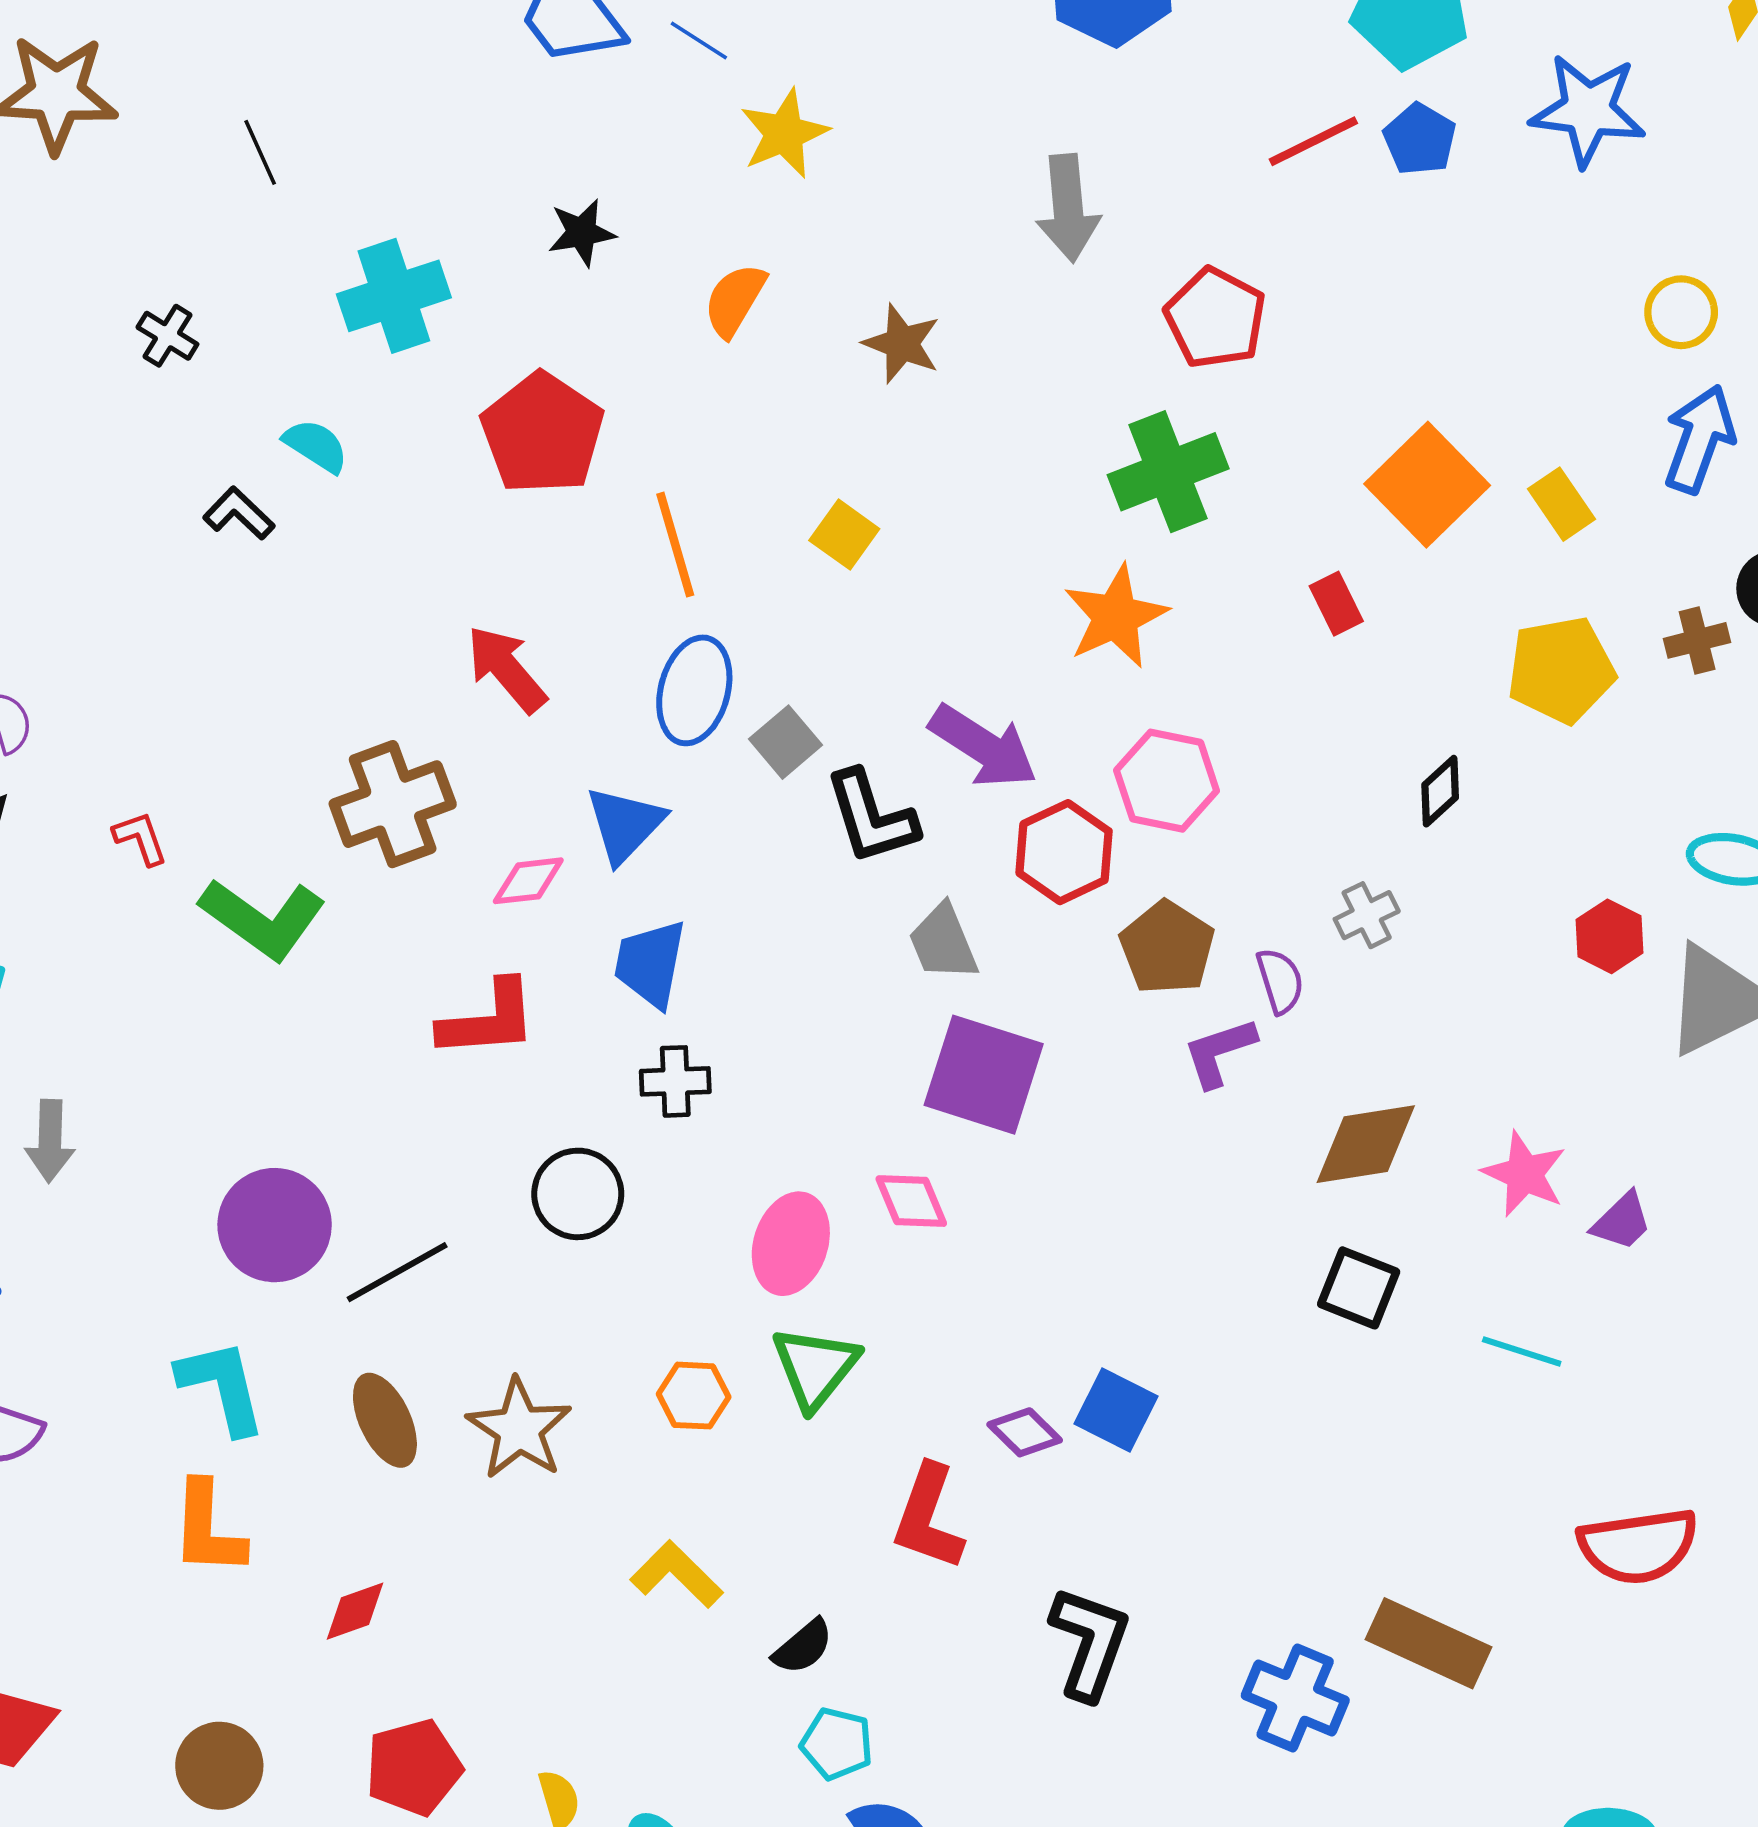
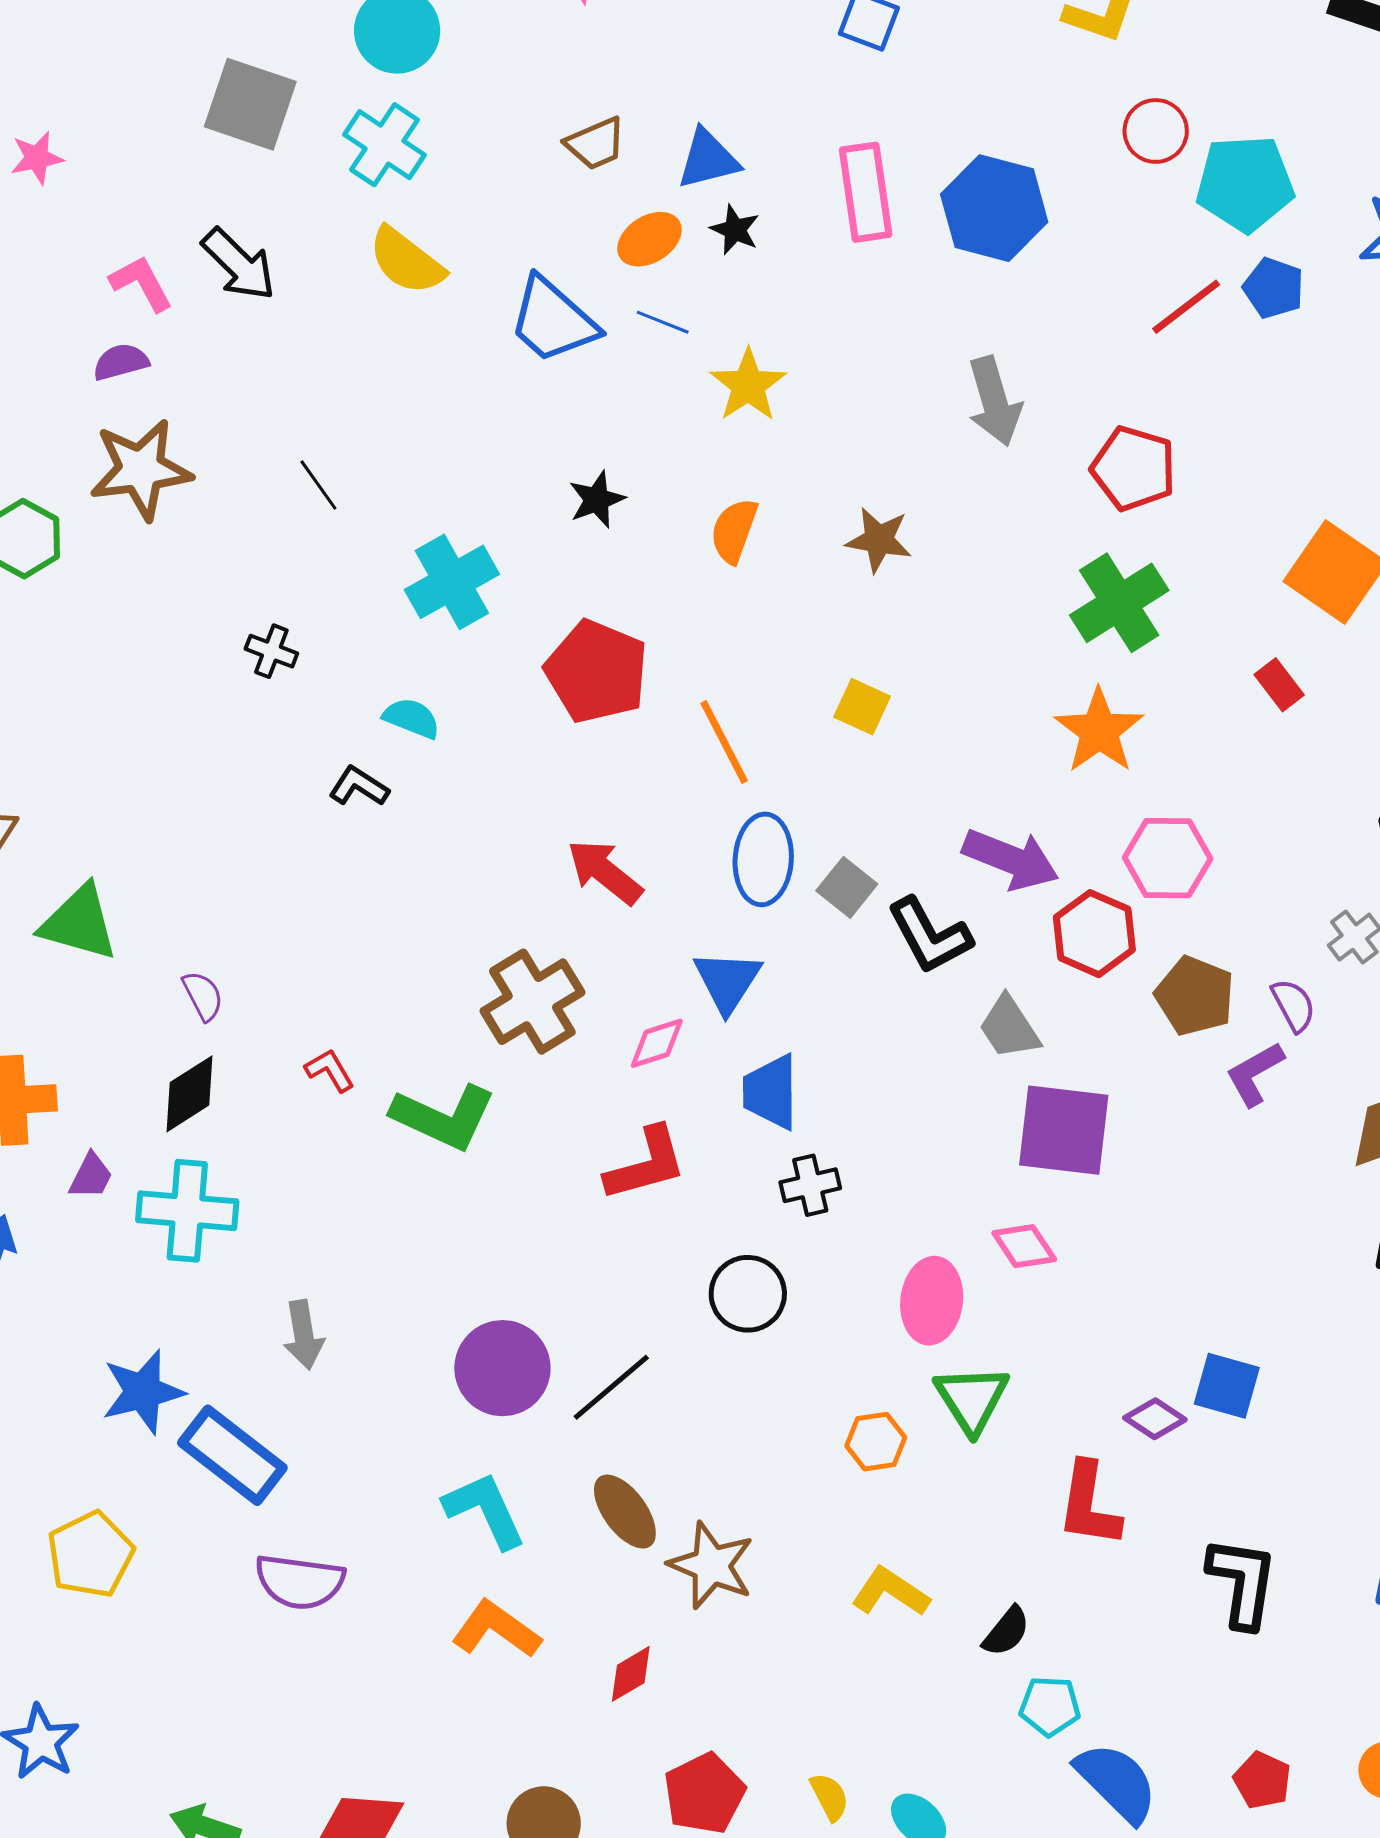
brown star: (519, 1429) -> (711, 1565), moved
orange L-shape: (208, 1529) -> (496, 1629), turned 134

